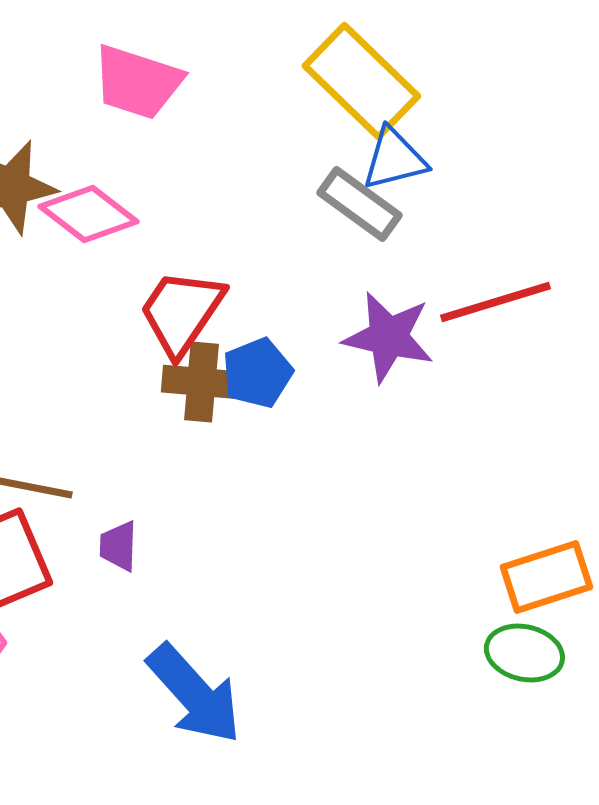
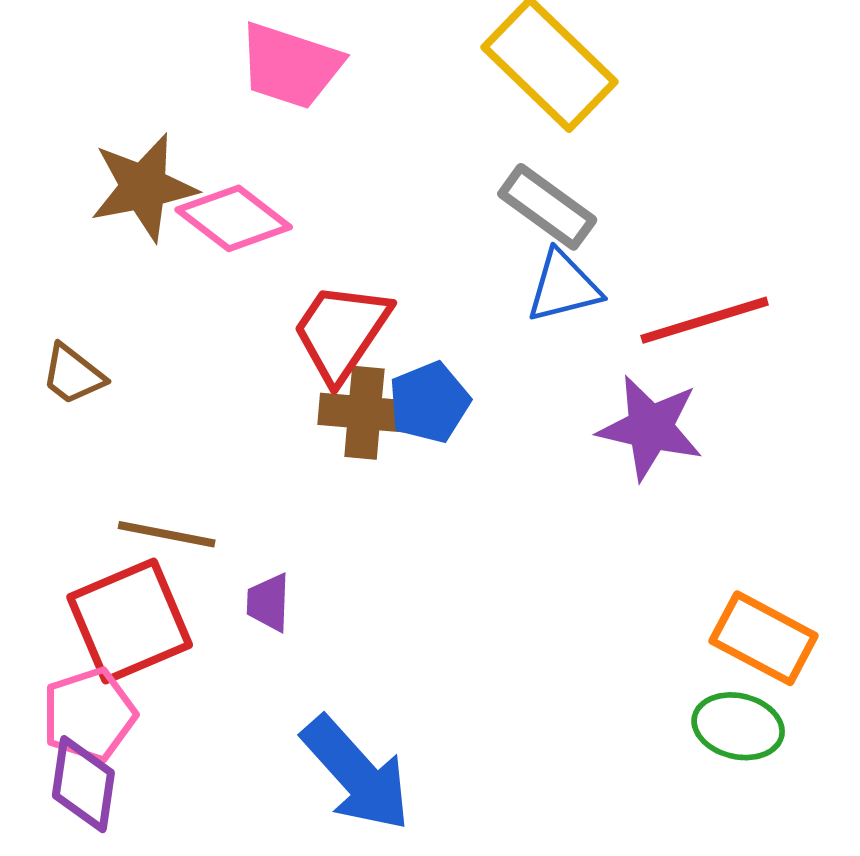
blue triangle: (394, 159) -> (563, 287), moved
purple star: (388, 337) -> (650, 428), moved
orange rectangle: (546, 577) -> (764, 638), turned 46

